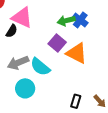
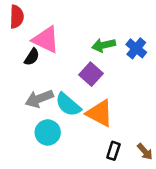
blue cross: (80, 20) -> (136, 48), moved
orange triangle: (77, 53) -> (100, 113), moved

